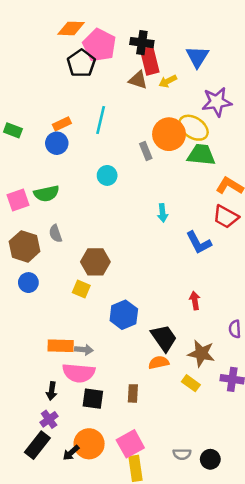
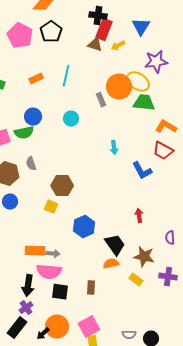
pink pentagon: (99, 45) -> (20, 36), moved
red rectangle: (150, 61) -> (104, 30), turned 35
blue circle: (57, 143) -> (33, 117), moved
black arrow: (52, 391) -> (28, 286), size x1.5

